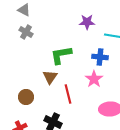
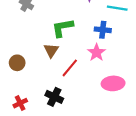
red line: (68, 94) -> (70, 68), turned 54
brown circle: (26, 97) -> (17, 63), moved

